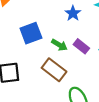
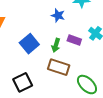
green arrow: (59, 45) -> (56, 45), turned 96

